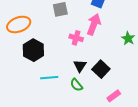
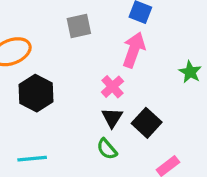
pink cross: (76, 38) -> (112, 87), moved, turned 32
cyan line: (49, 78) -> (32, 159), moved

